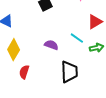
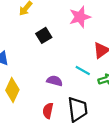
red semicircle: (24, 72) -> (48, 111), moved

